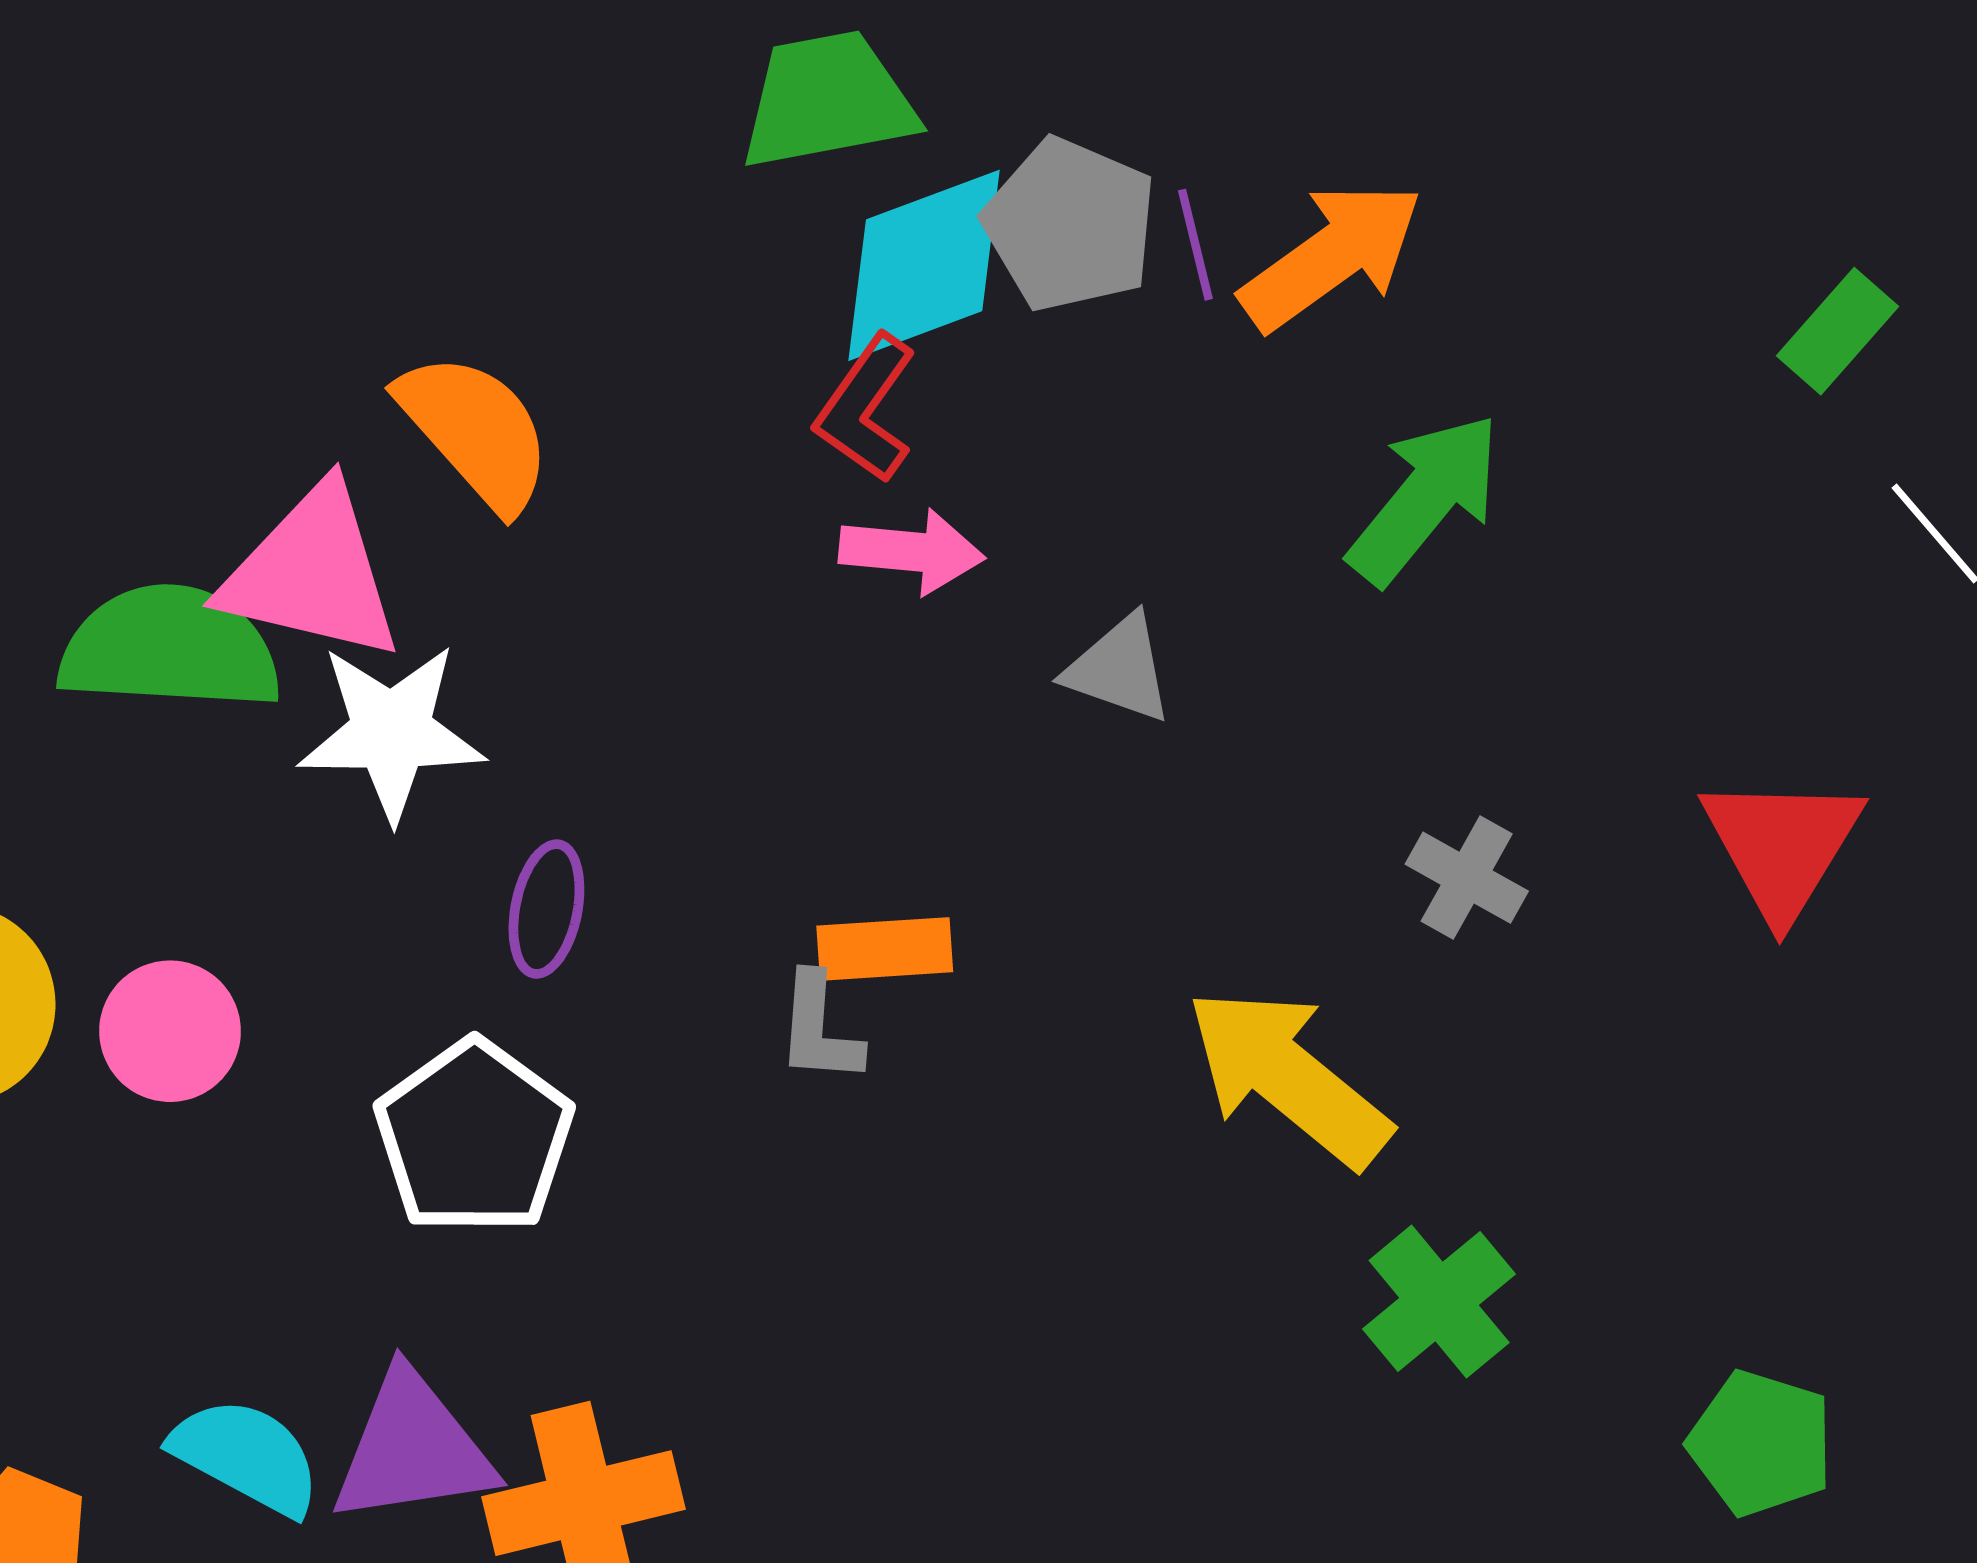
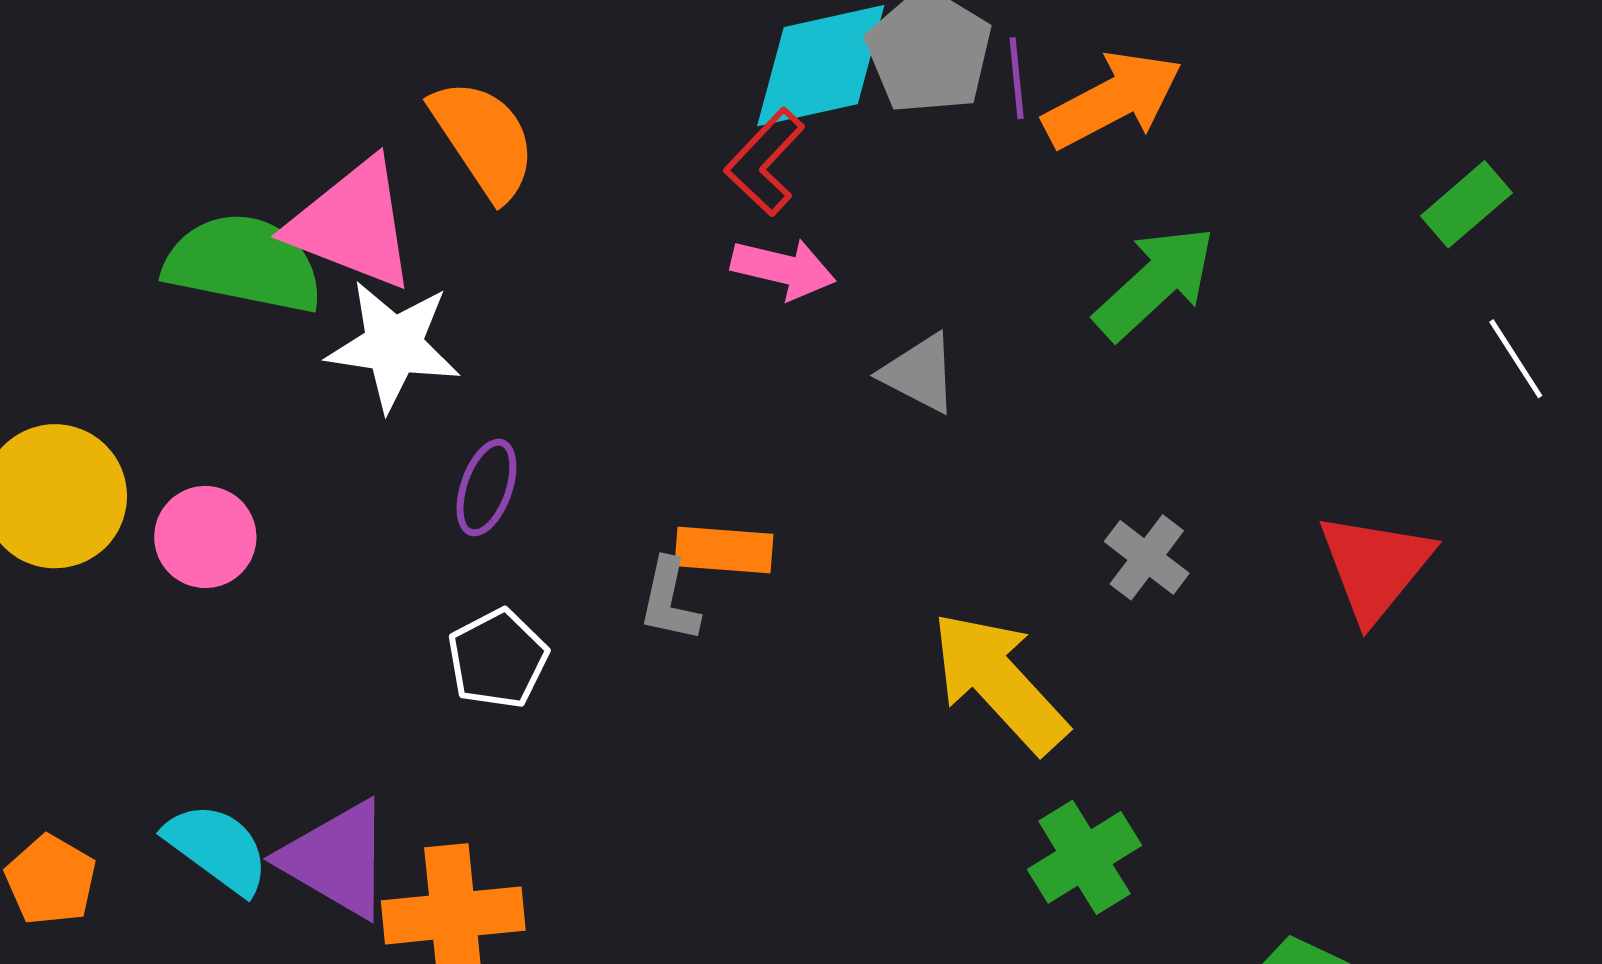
white pentagon: (474, 1137) -> (498, 659), moved, size x0.7
purple triangle: (413, 1448) -> (337, 859), turned 31

